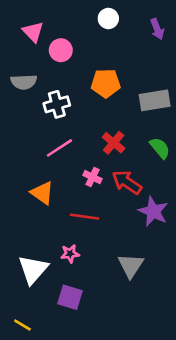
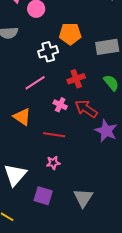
white cross: (57, 104) -> (48, 52), moved
red cross: (114, 143) -> (76, 79), turned 30
pink star: (70, 254) -> (53, 163), moved
gray triangle: (131, 266) -> (83, 198), moved

